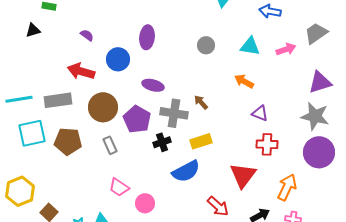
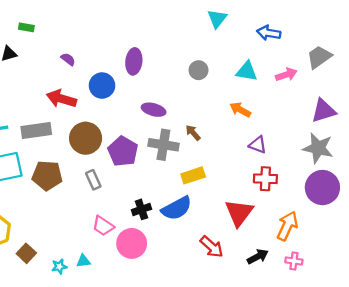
purple ellipse: (153, 85) -> (154, 110), moved
black cross: (162, 142) -> (141, 209), moved
pink circle: (145, 203) -> (132, 243), size x1.4

